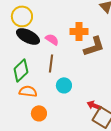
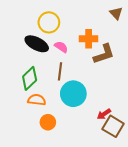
yellow circle: (22, 16) -> (49, 22), moved
cyan circle: (64, 85) -> (73, 94), size x1.6
red arrow: (94, 105) -> (104, 114), turned -56

